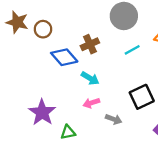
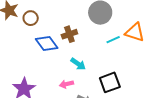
cyan line: (132, 50) -> (113, 40), moved
cyan arrow: (90, 78) -> (78, 64), moved

